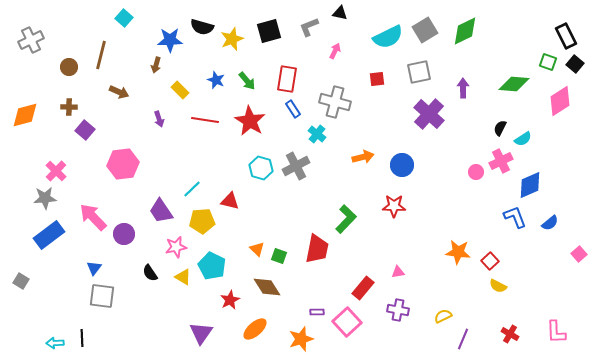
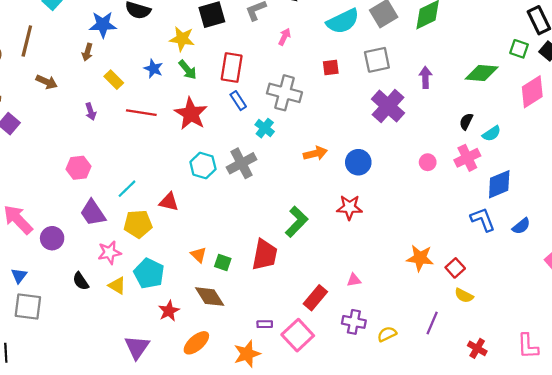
yellow star: (232, 39) -> (182, 39), moved, turned 30
pink hexagon: (123, 164) -> (79, 168), moved, size x0.7
pink circle: (476, 172) -> (428, 162), moved
yellow semicircle: (443, 316) -> (387, 334), moved
purple line: (463, 339) -> (432, 323), moved

